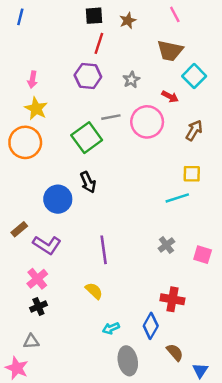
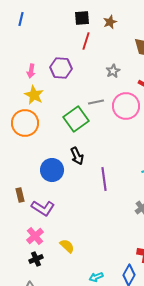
purple hexagon: (88, 76) -> (61, 68), moved
brown rectangle: (19, 229) -> (20, 195), turned -64
purple line: (104, 250) -> (104, 179), moved
yellow semicircle: (94, 291) -> (67, 246), moved

